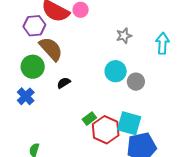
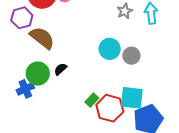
gray star: (124, 36) -> (125, 11), moved
green circle: (33, 67) -> (38, 74), moved
blue cross: (26, 96) -> (25, 89), turned 30

